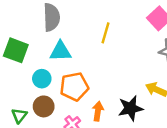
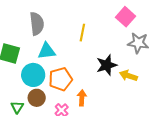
cyan circle: (42, 79) -> (33, 75), size x1.5
black star: (131, 108) -> (107, 65), moved

